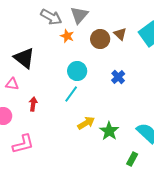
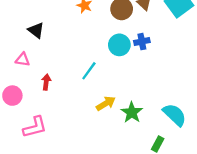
black triangle: (24, 58) -> (36, 30), size x0.7
cyan circle: (77, 71) -> (119, 45), moved
blue cross: (118, 77) -> (142, 42), moved, turned 32

